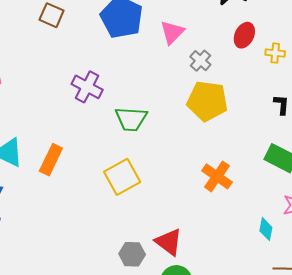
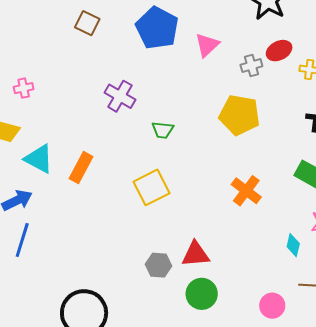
red ellipse: (244, 35) -> (279, 51), turned 35
gray cross: (200, 61) -> (251, 65), moved, turned 30
green trapezoid: (131, 119) -> (163, 130), size x0.7
red triangle: (169, 242) -> (196, 254), turned -44

